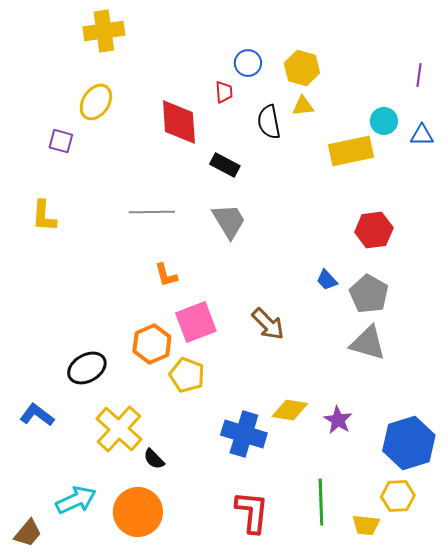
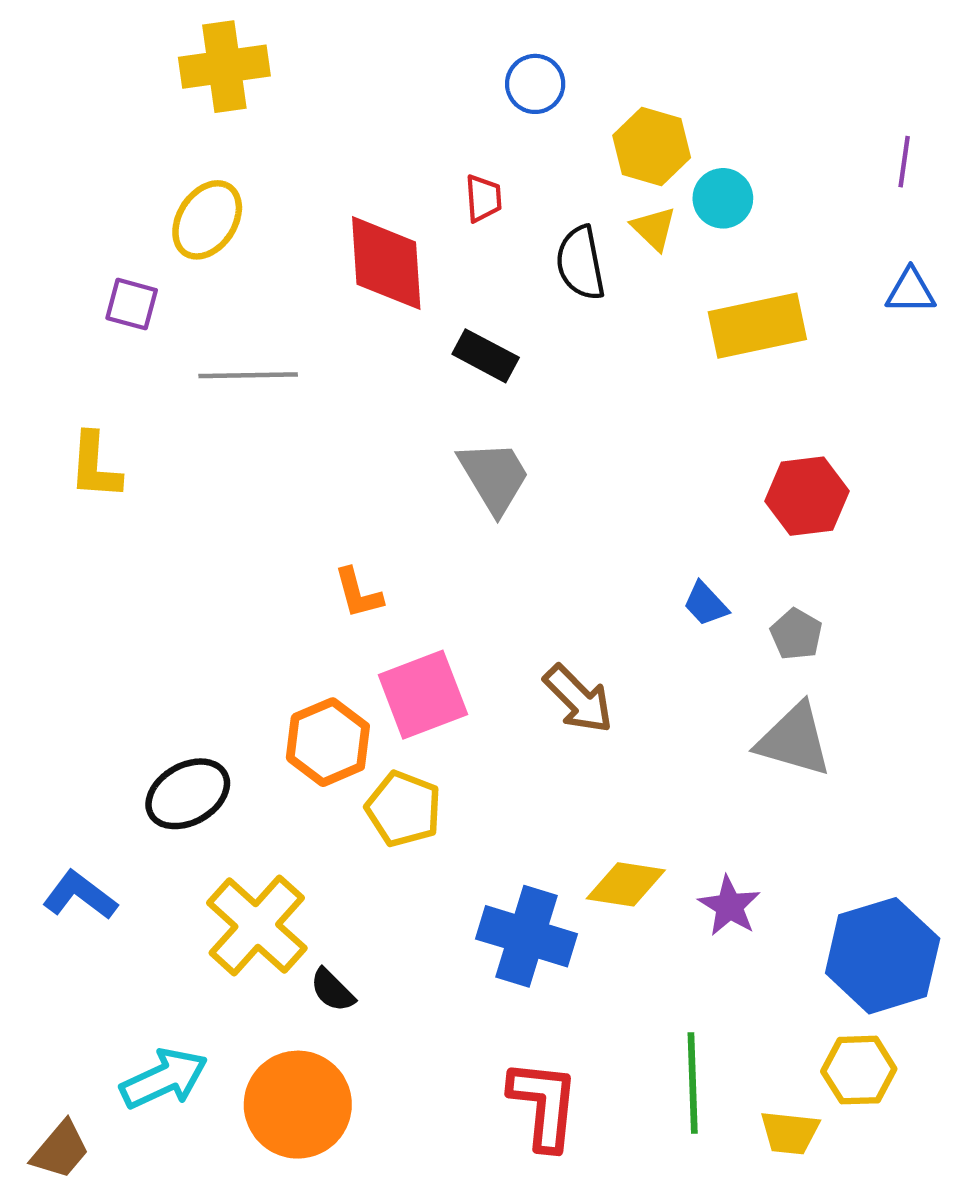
blue circle: (248, 63) -> (535, 84), moved
yellow triangle: (303, 106) -> (654, 229), turned 50
cyan circle: (384, 121) -> (723, 198), moved
gray line: (152, 212) -> (248, 375), moved
gray pentagon: (369, 294) -> (796, 634), size x0.6

